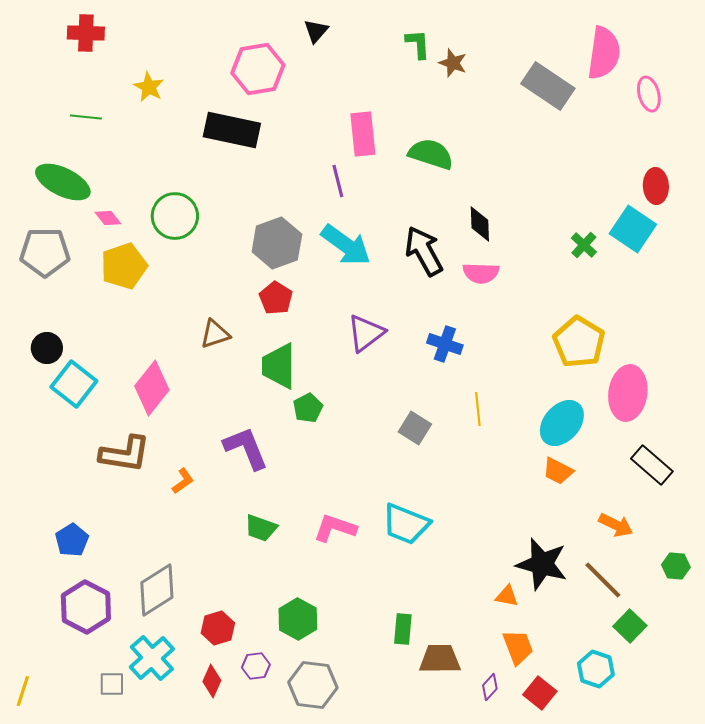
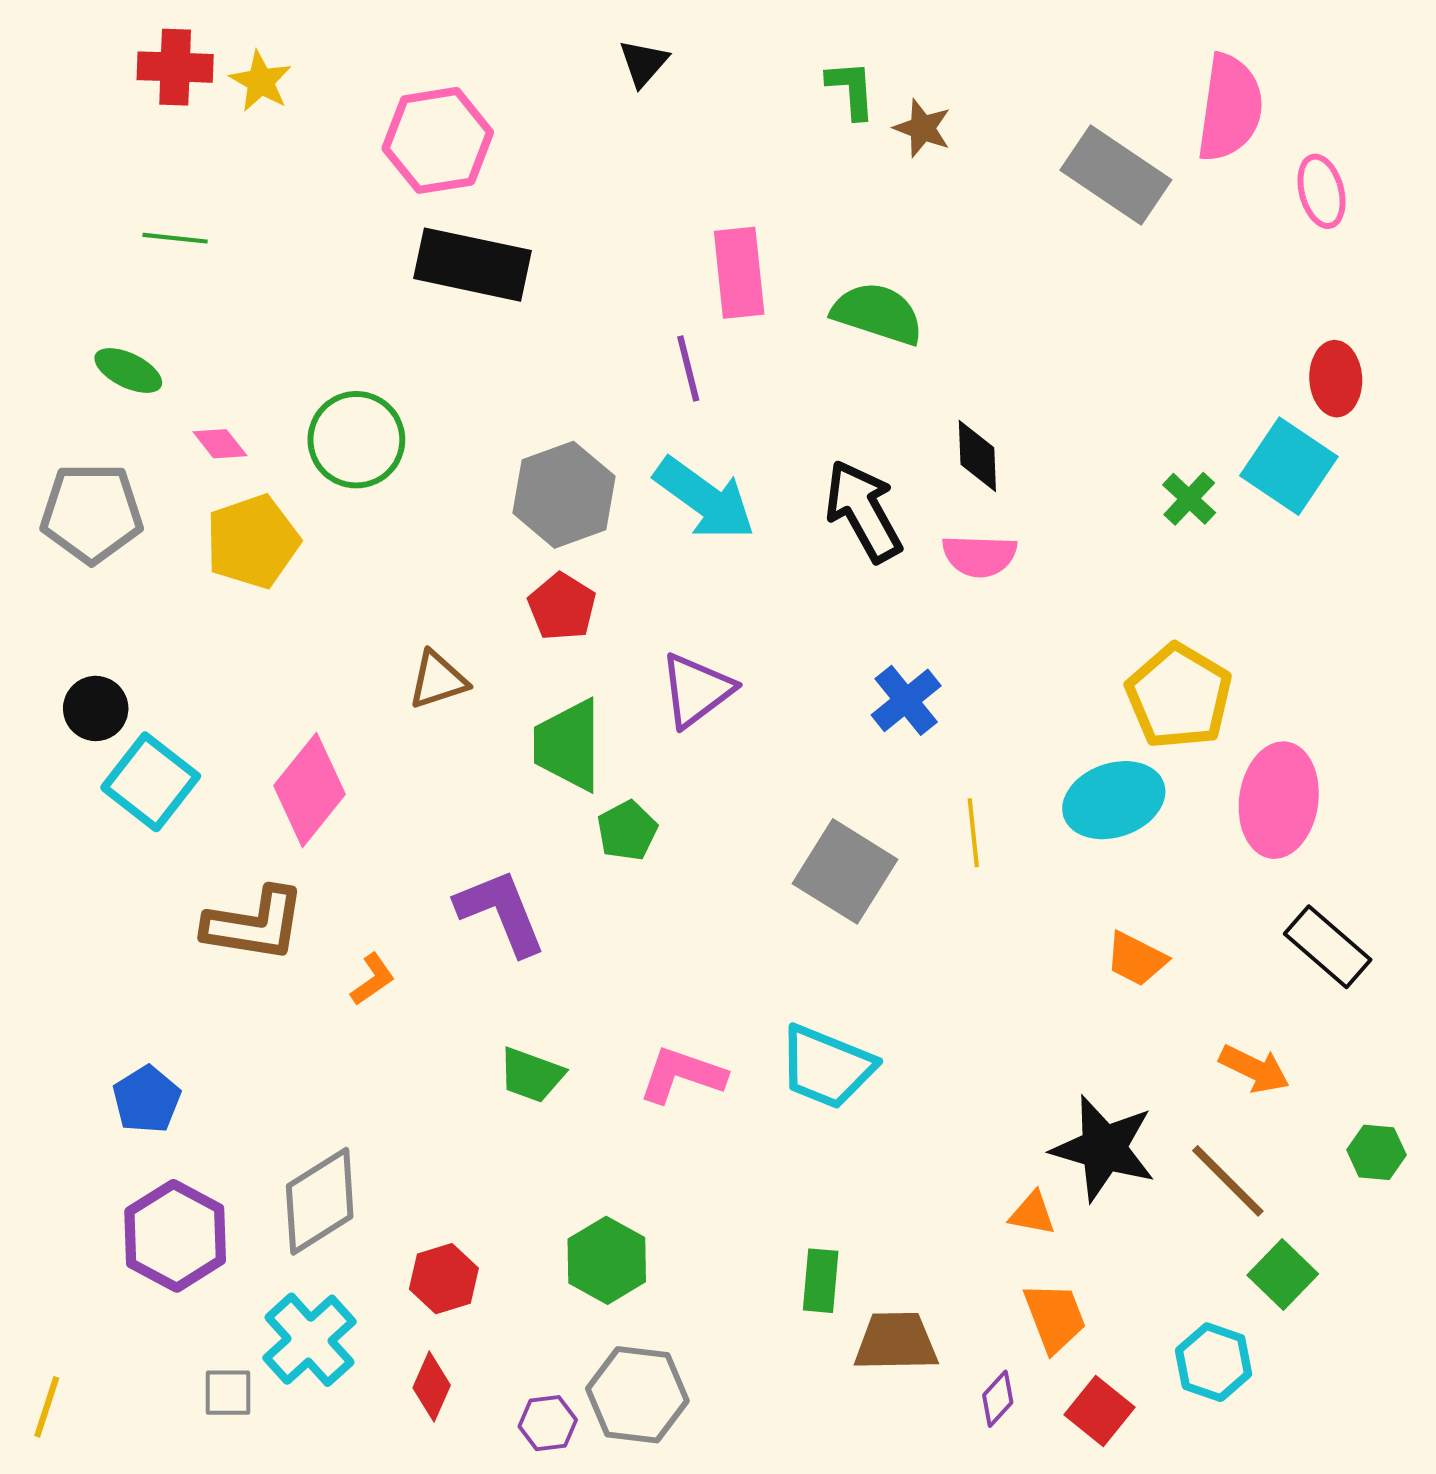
pink hexagon: (258, 69) -> (438, 140), moved
yellow star: (149, 87) -> (261, 81), moved
green ellipse: (63, 182) -> (128, 370), size x0.6
purple triangle: (366, 333) -> (696, 690), moved
blue cross: (445, 344) -> (906, 700), turned 32
cyan ellipse: (562, 423) -> (1114, 800), moved, turned 30
gray square: (415, 428) -> (845, 871), size x1.5
purple hexagon: (256, 666) -> (548, 1423), moved

